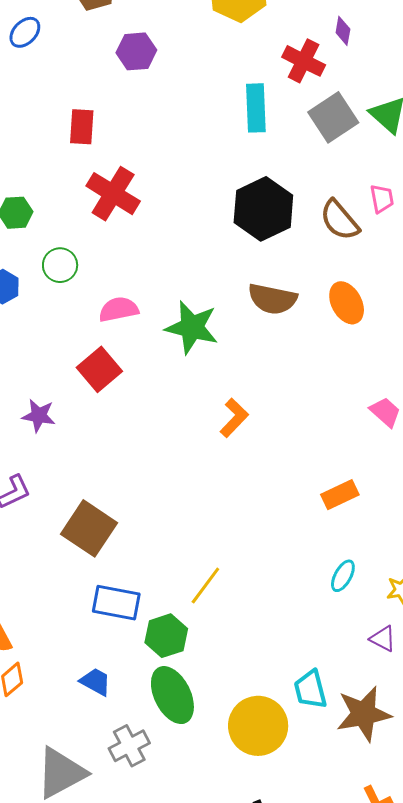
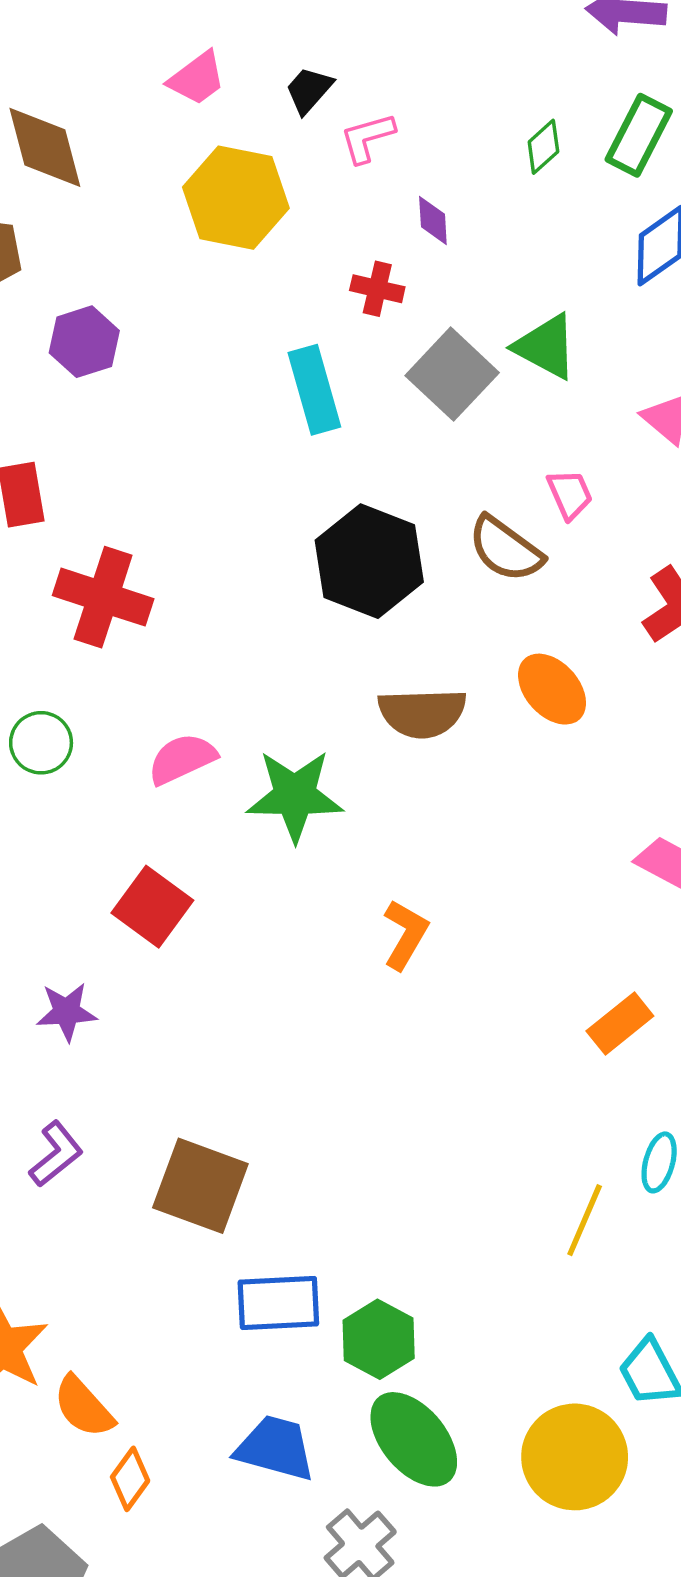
red cross: (304, 61) -> (377, 289), size x0.7
pink semicircle: (119, 309) -> (182, 759), moved
yellow line: (205, 585) -> (585, 1220), moved
blue trapezoid: (96, 682) -> (275, 1448), size x1.4

